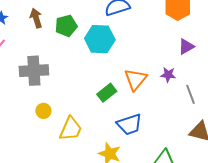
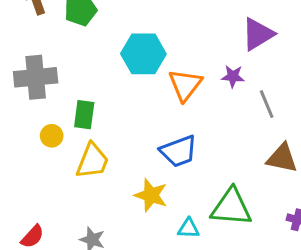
cyan hexagon: (100, 39) -> (143, 54), moved
purple triangle: (186, 47) -> (258, 34), size x1.4
green rectangle: (107, 93) -> (84, 115), moved, turned -42

